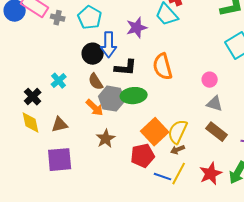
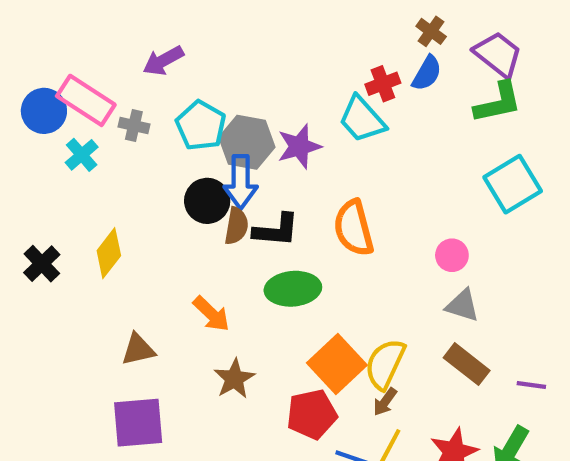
cyan cross: (59, 81) -> (82, 155), moved
brown semicircle: (96, 82) -> (236, 226), moved, turned -138
black cross: (33, 97) -> (42, 264), moved
gray hexagon: (112, 99) -> (247, 142), moved
yellow diamond: (31, 123) -> (109, 253), moved, turned 50
brown arrow: (178, 150) -> (385, 402), turned -32

